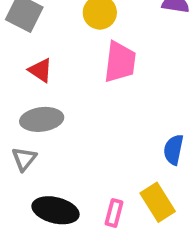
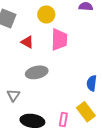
red triangle: (40, 70) -> (27, 42), moved
gray ellipse: (42, 119) -> (37, 72), moved

